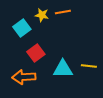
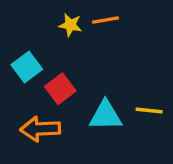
cyan square: (22, 28) -> (27, 67), moved

